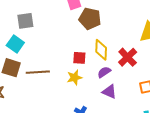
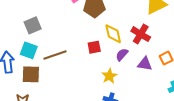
brown line: (38, 72) -> (55, 55), moved
yellow star: (75, 77) -> (109, 76), moved
purple triangle: (109, 92) -> (145, 64), moved

